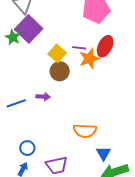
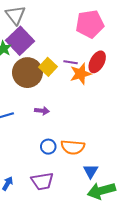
brown circle: (60, 71) -> (27, 73), moved, size x1.5
purple arrow: (43, 97) -> (42, 111), moved
blue circle: (27, 148) -> (48, 147), moved

